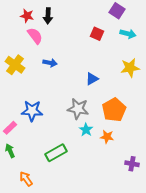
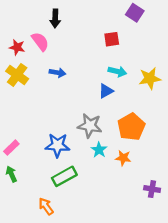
red star: (27, 16) -> (17, 47), moved
red square: (97, 34) -> (112, 39), turned -32
cyan arrow: (128, 34) -> (117, 71), moved
blue star: (32, 111) -> (57, 145), moved
orange arrow: (26, 179) -> (46, 206), moved

